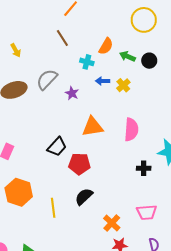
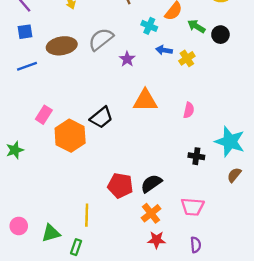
pink semicircle: (131, 130) -> (189, 110), size x0.6
red pentagon: (79, 164) -> (120, 185), moved
orange hexagon: (19, 192) -> (70, 136), moved
black semicircle: (84, 197) -> (151, 183), moved
yellow line: (53, 208) -> (87, 215), moved

